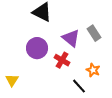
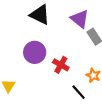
purple triangle: (71, 38) -> (80, 19), moved

